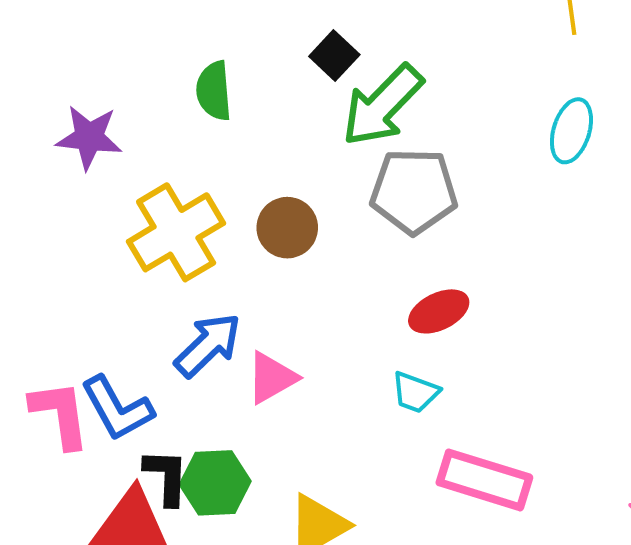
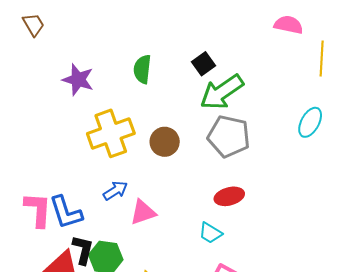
blue arrow: (208, 345) -> (115, 191), size x0.7

